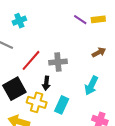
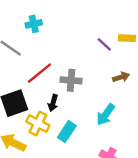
purple line: (80, 20) -> (104, 44), moved

